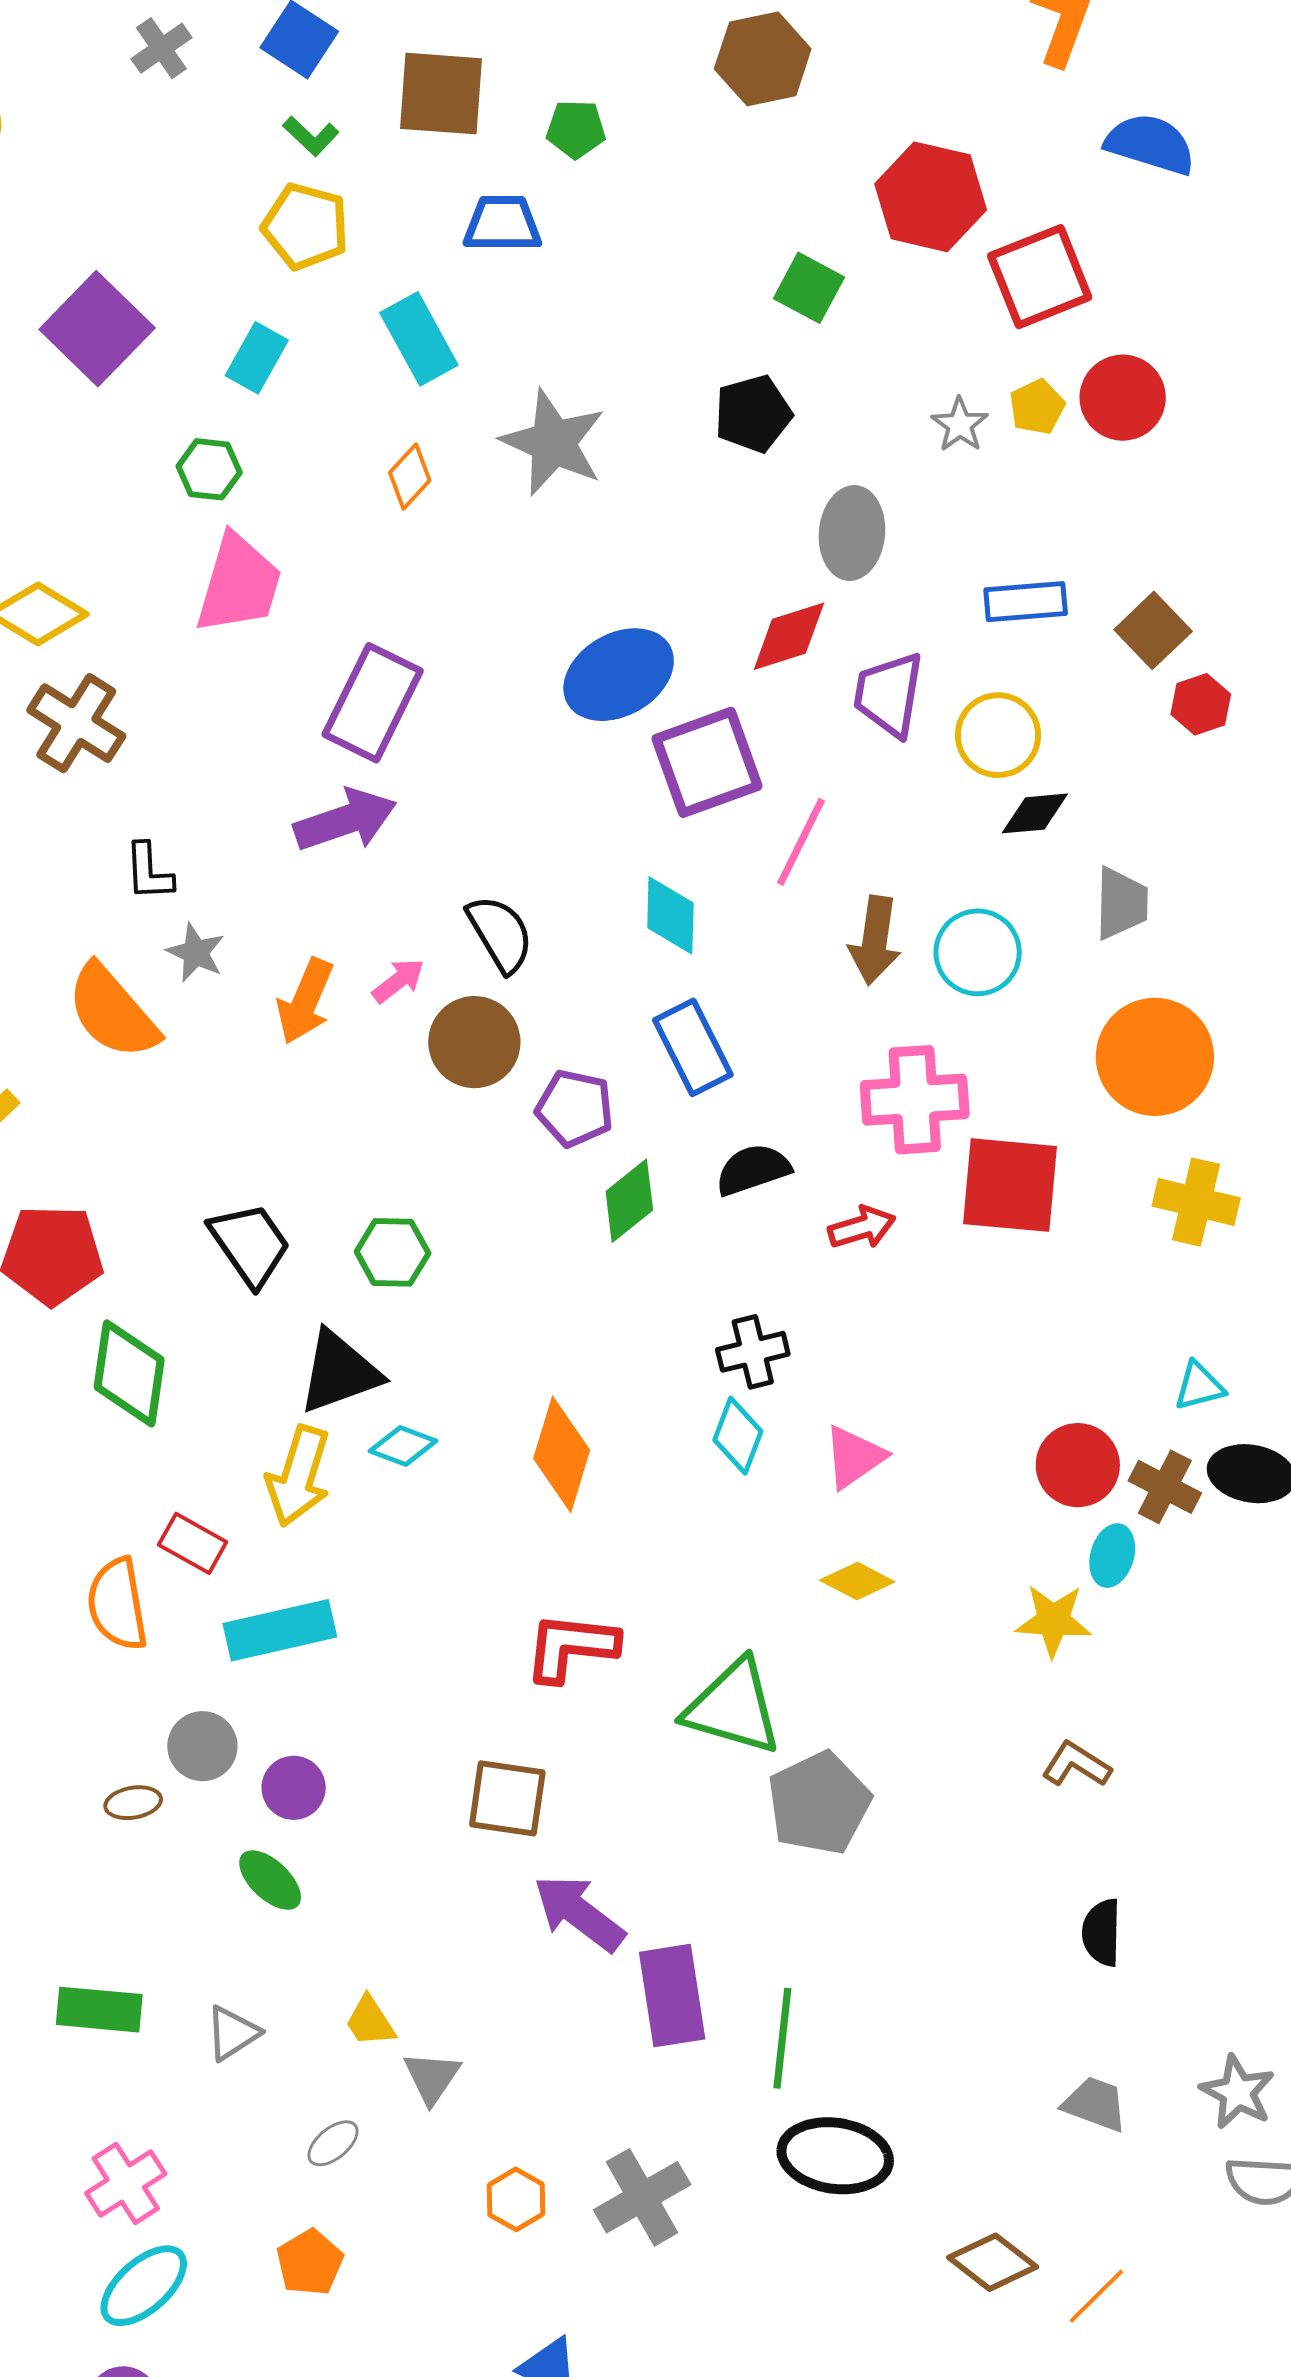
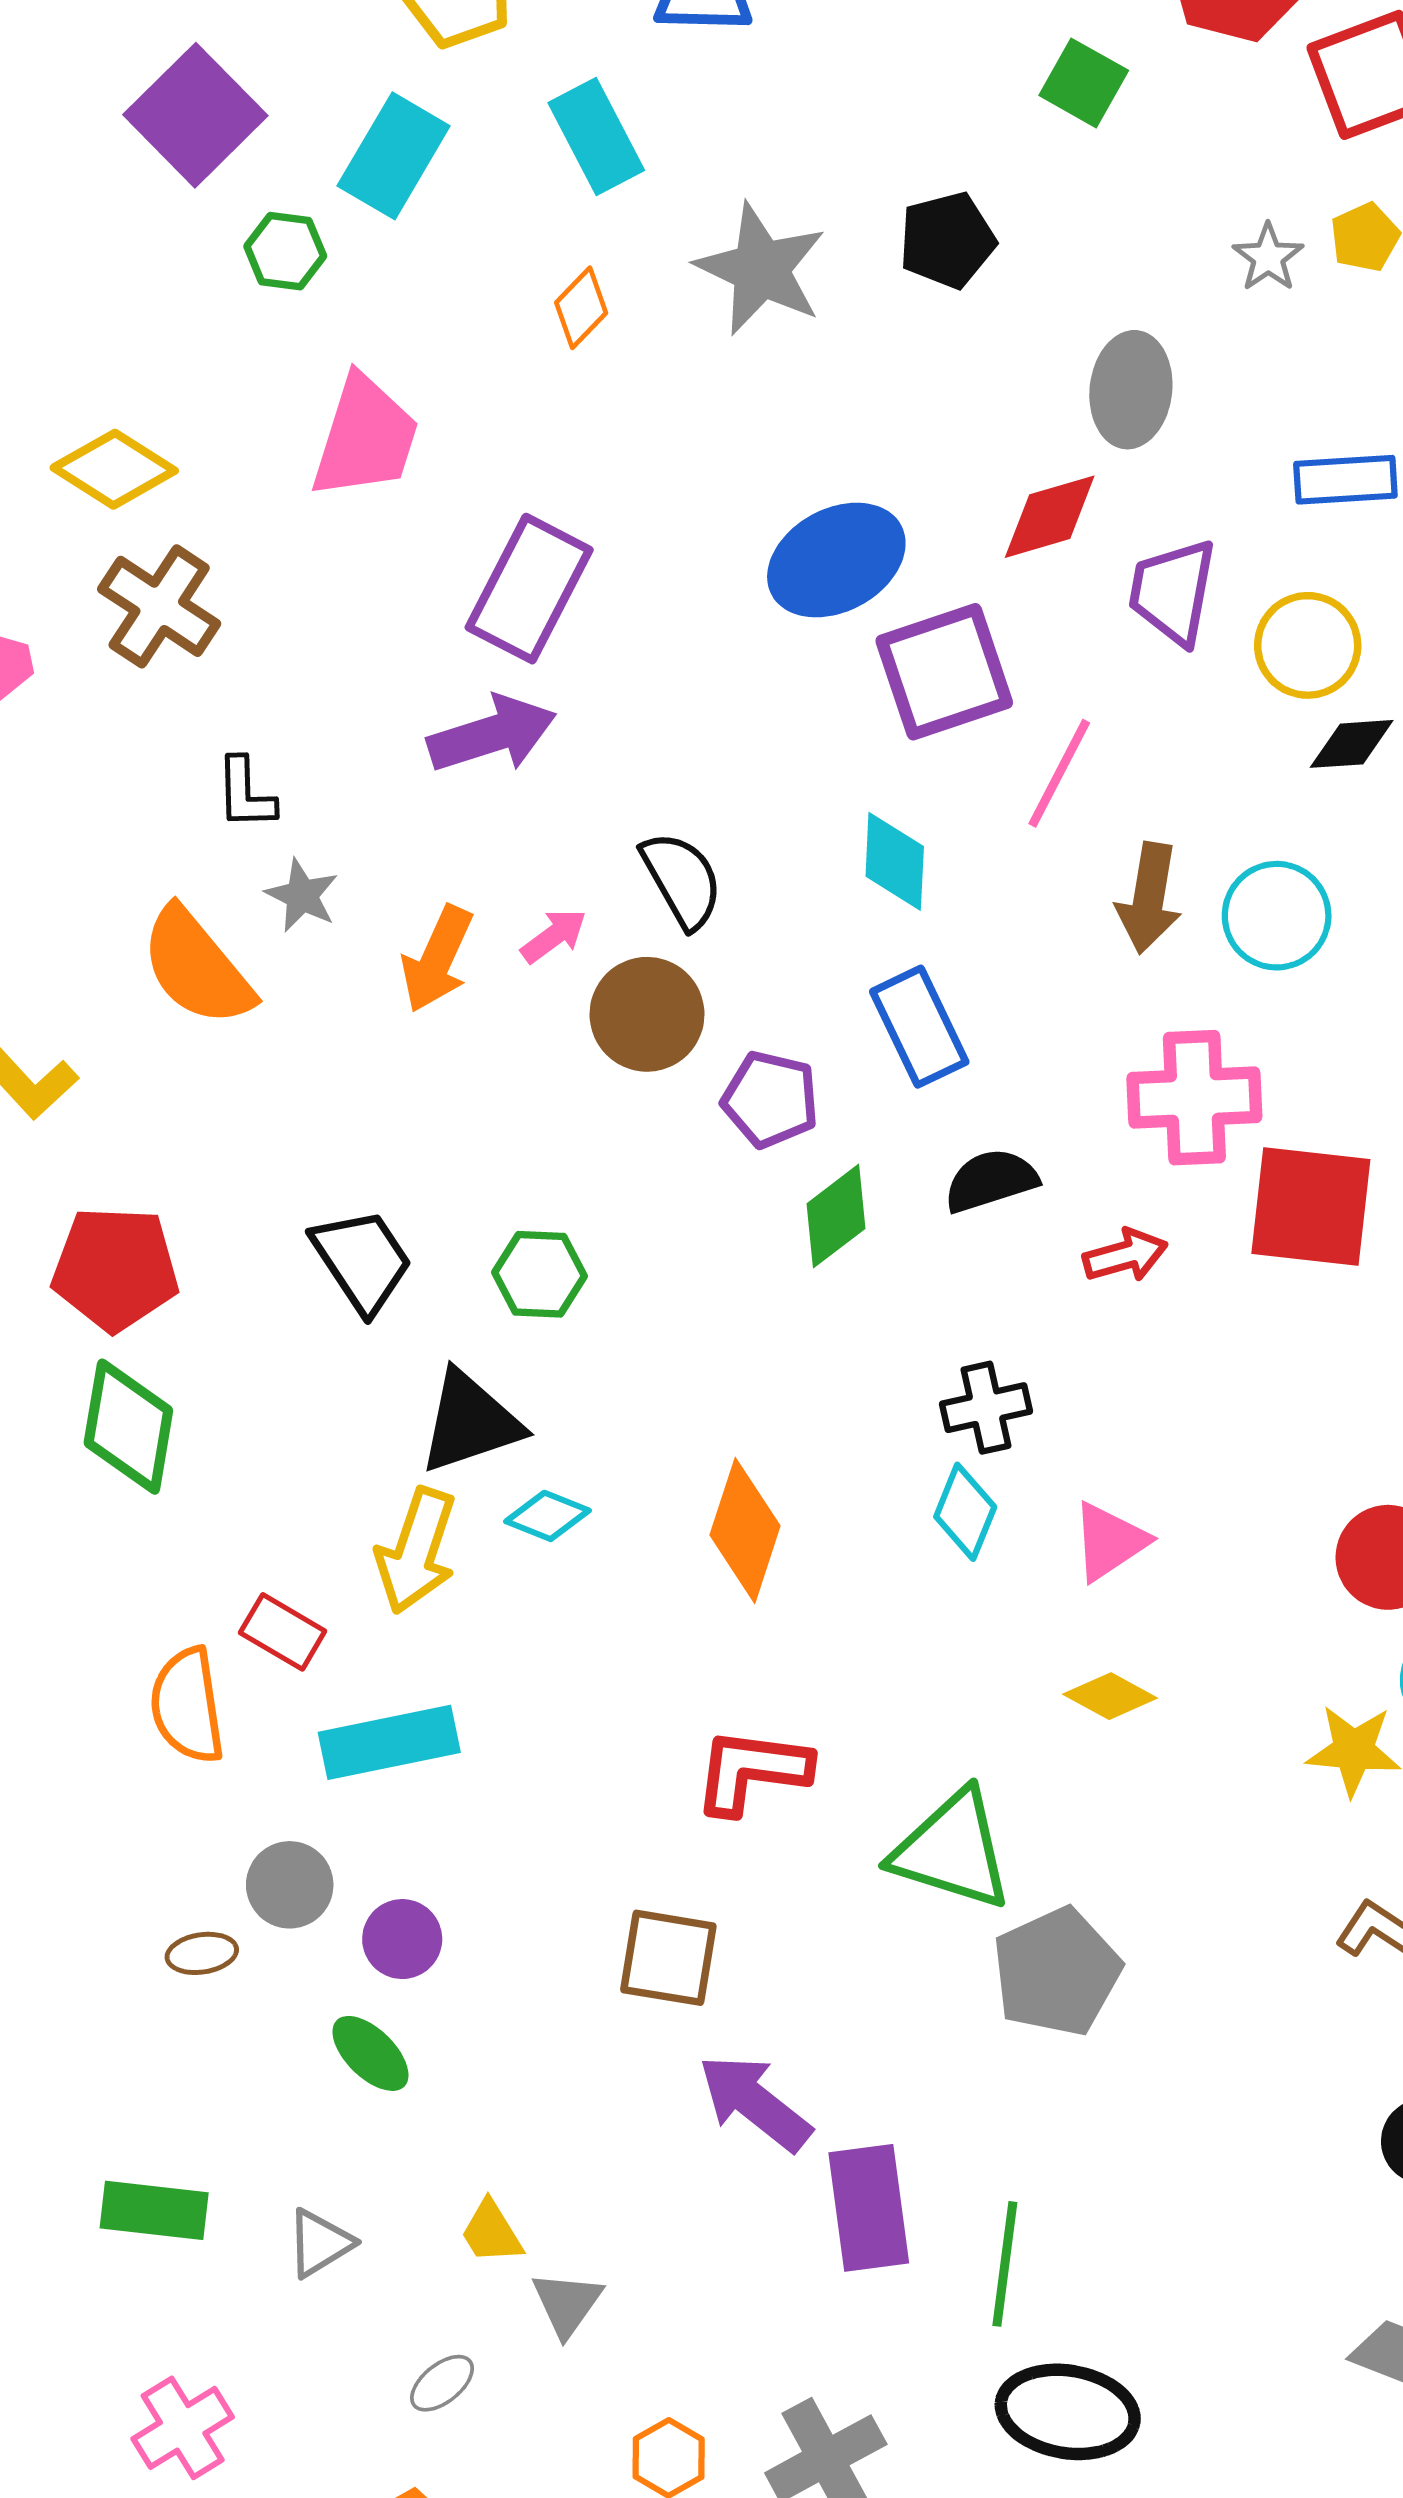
cyan rectangle: (257, 358) -> (394, 156), size x1.4
black pentagon: (753, 414) -> (947, 240), moved
green hexagon: (209, 469) -> (285, 251), moved
green diamond: (129, 1373) -> (128, 1427), moved

